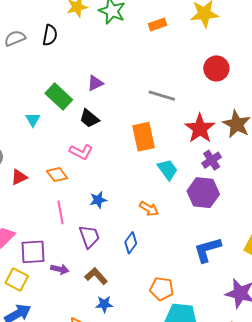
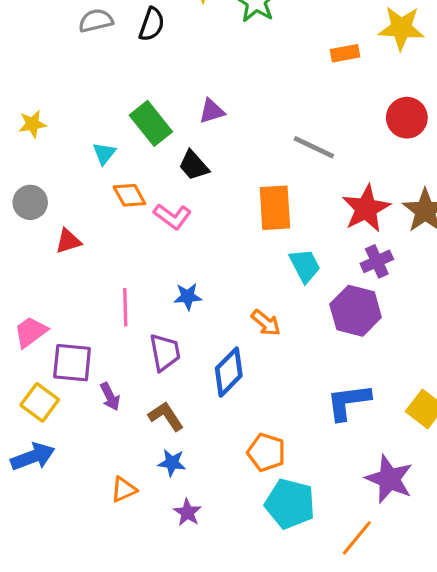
orange rectangle: (157, 25) -> (345, 53), moved
orange diamond: (57, 175) -> (129, 195), moved
blue diamond: (131, 243) -> (229, 372), size x1.4
purple arrow: (60, 269) -> (110, 397), turned 42

